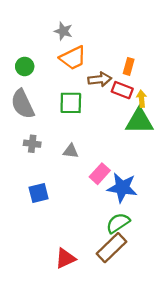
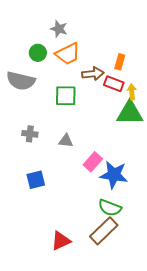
green circle: (25, 66) -> (38, 53), moved
gray semicircle: (23, 104) -> (21, 81), moved, turned -52
green semicircle: (118, 223) -> (110, 208), turned -125

